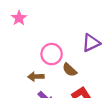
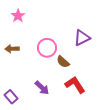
brown arrow: (36, 77) -> (12, 49), moved

